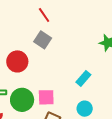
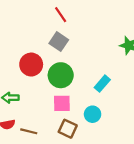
green circle: (22, 100) -> (61, 75), moved
cyan circle: (85, 109) -> (93, 114), moved

